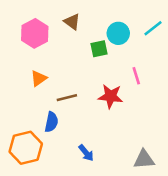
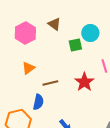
red star: (111, 96) -> (84, 82), turned 30

